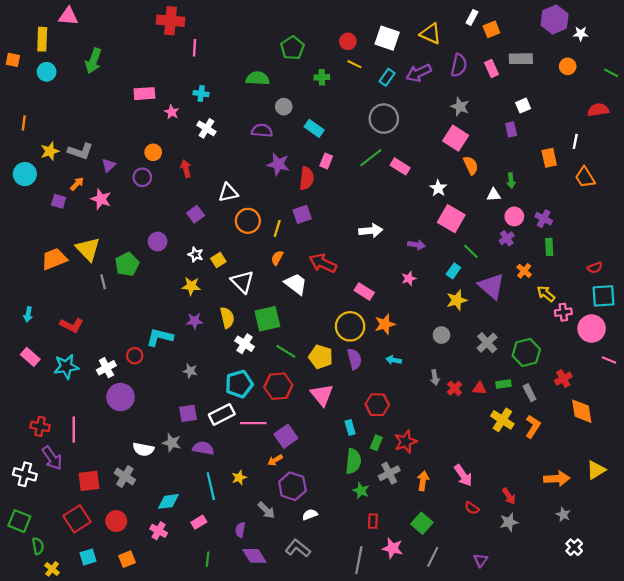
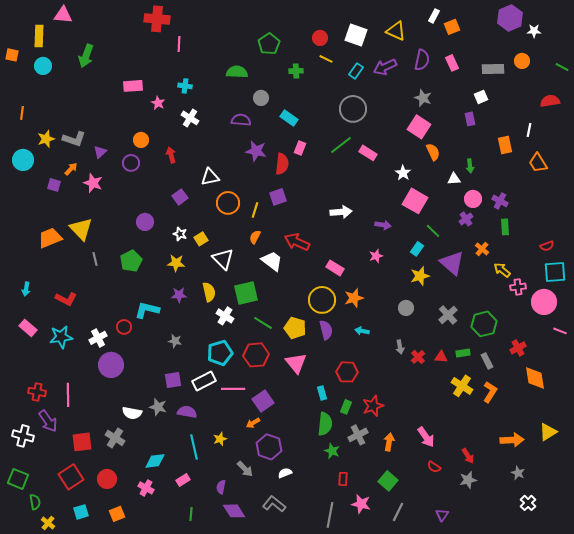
gray rectangle: (521, 59) -> (493, 69), moved
green pentagon: (127, 264) -> (131, 261), moved

